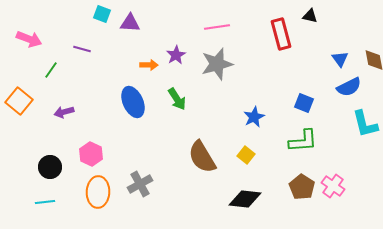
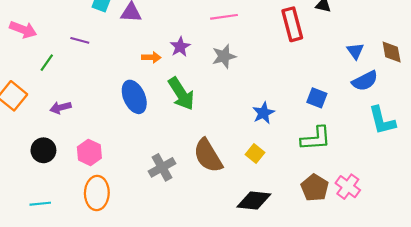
gray star: (217, 64) -> (224, 56), size x0.7
green arrow: (177, 99) -> (181, 94), size x1.4
black circle: (50, 167) -> (43, 150), moved
gray cross: (140, 184) -> (162, 167), moved

